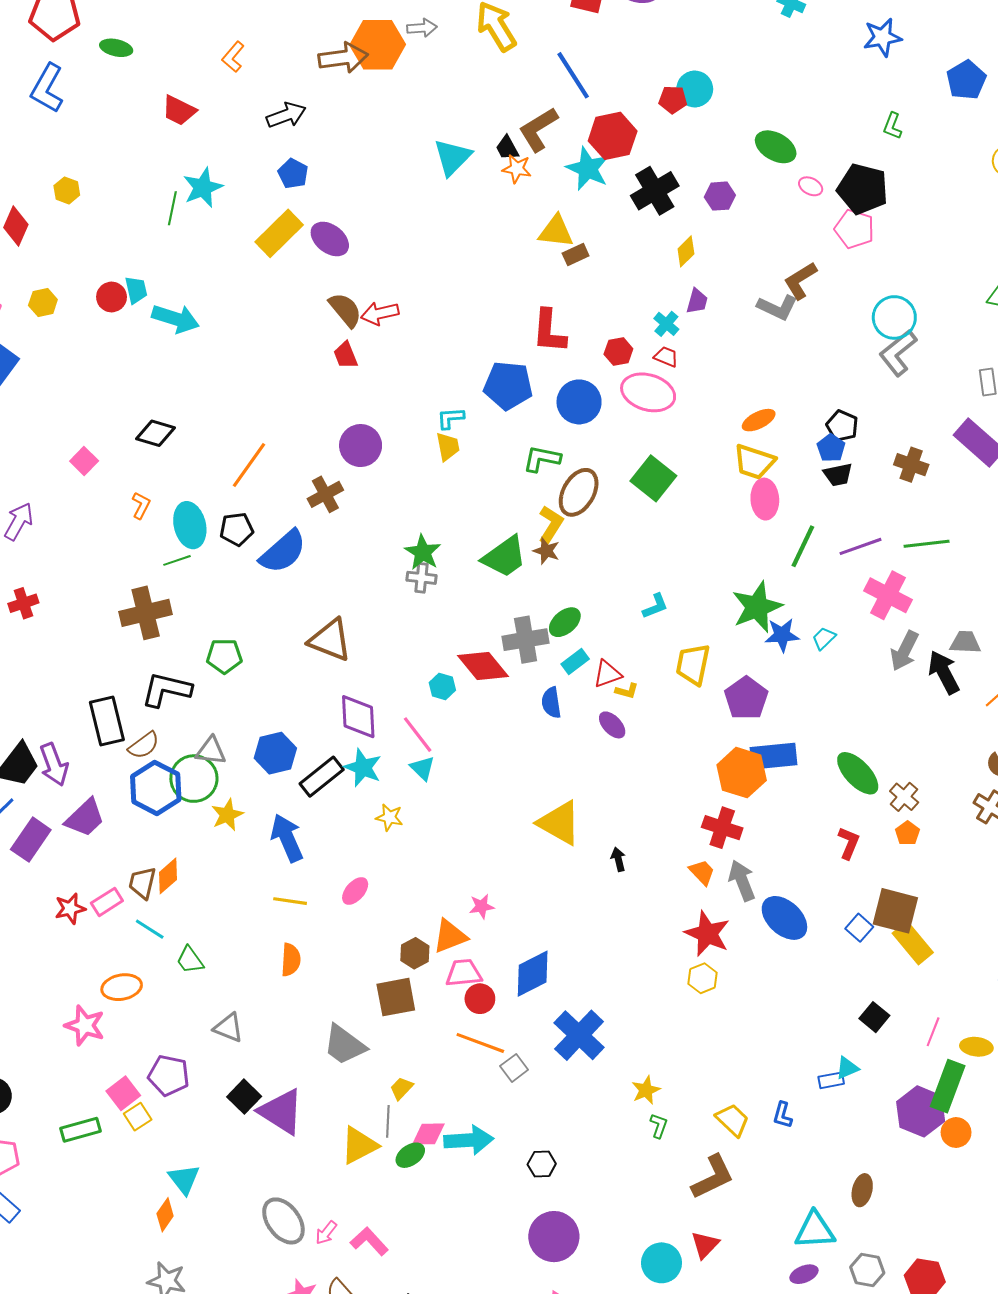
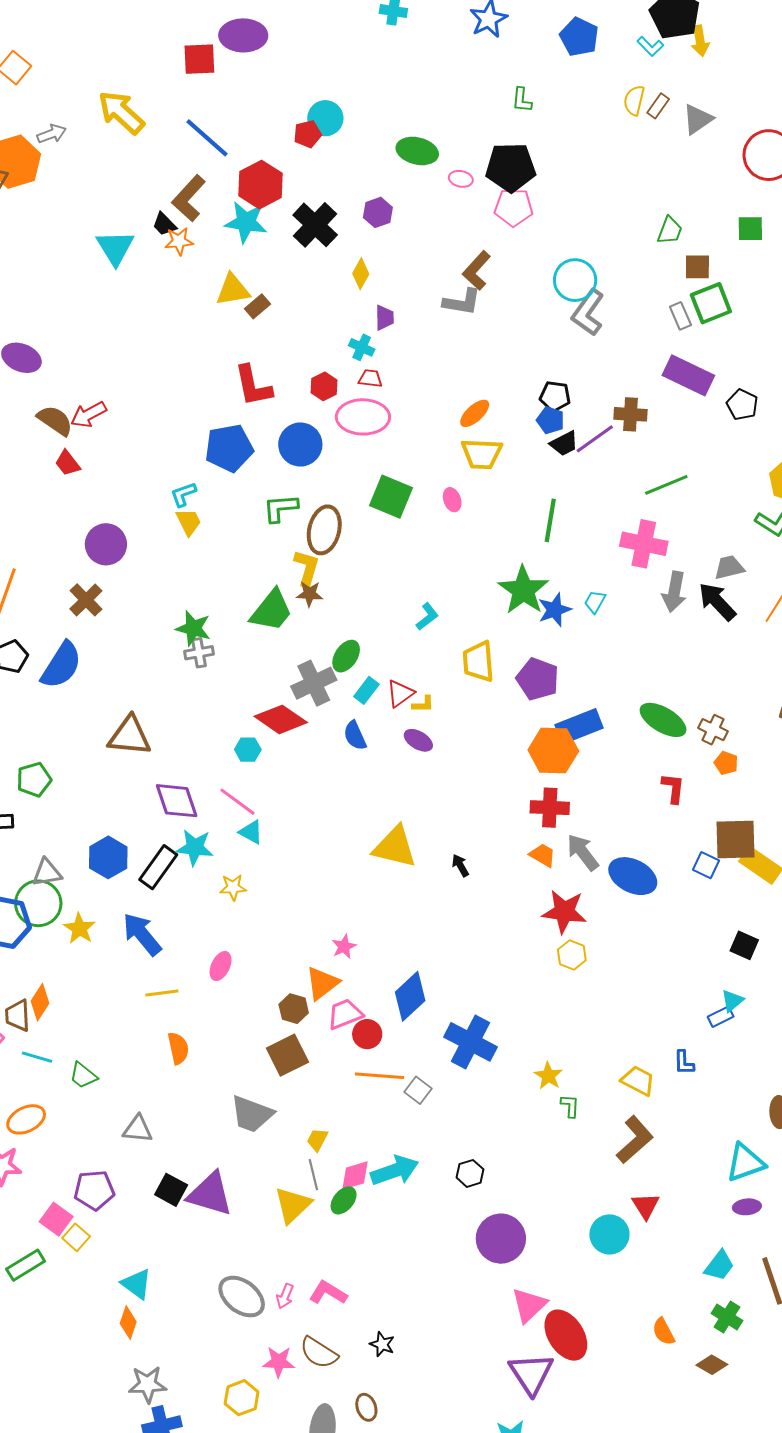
pink ellipse: (765, 499) -> (452, 500), moved, size x0.6
purple line: (860, 546) -> (595, 439), moved
purple ellipse: (804, 1274) -> (747, 1207), turned 32

